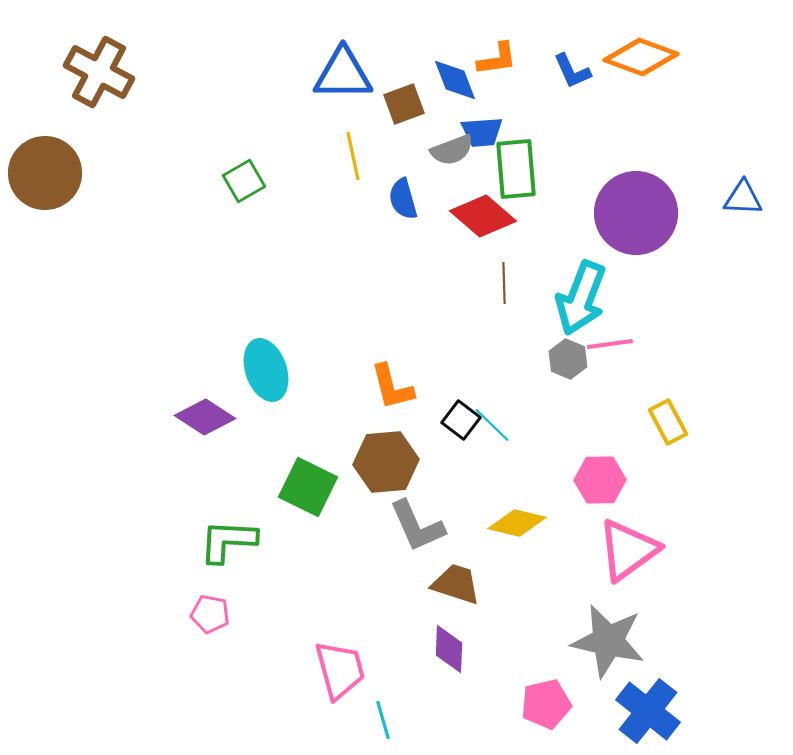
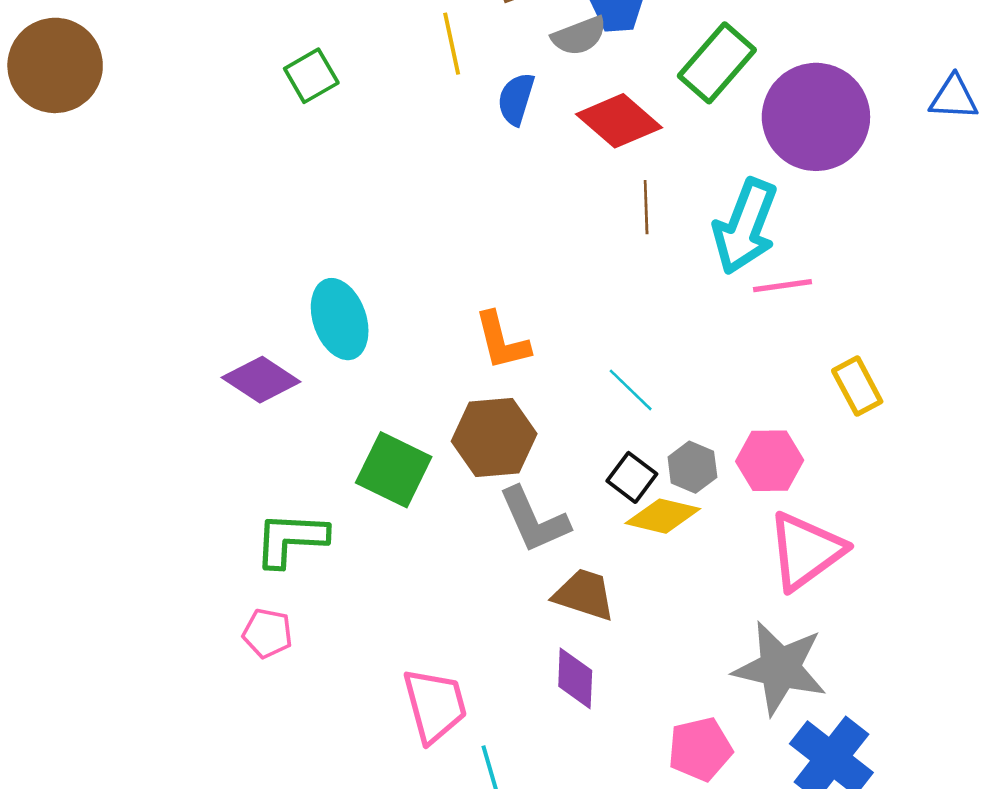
green rectangle: (516, 169) -> (717, 63), moved, turned 46
blue semicircle: (403, 199) -> (516, 99), turned 33
gray hexagon: (568, 359) -> (692, 467), moved
black square: (461, 420) -> (632, 477), moved

